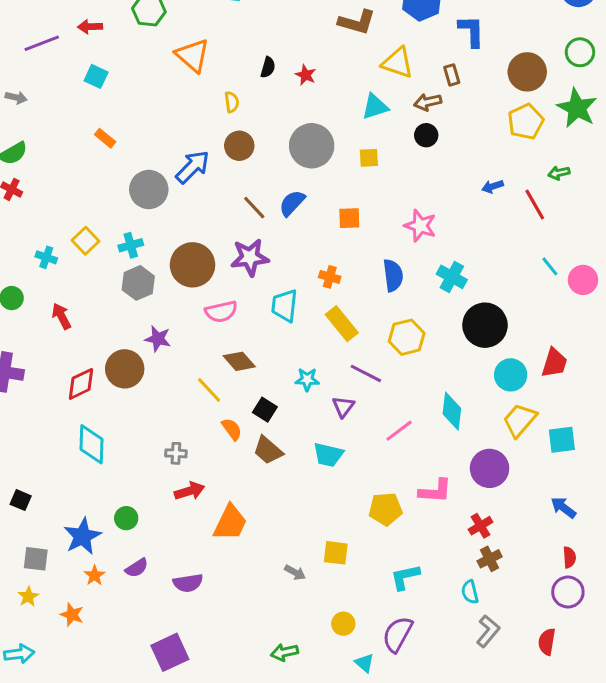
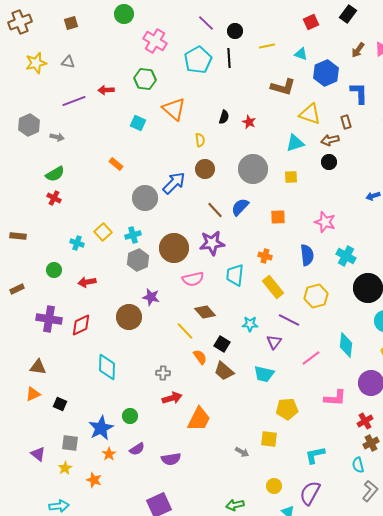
cyan square: (96, 76) -> (138, 123), moved
red arrow: (61, 316) -> (87, 282), turned -72
red diamond: (81, 384) -> (81, 325), moved
yellow pentagon: (385, 509) -> (287, 409), moved

